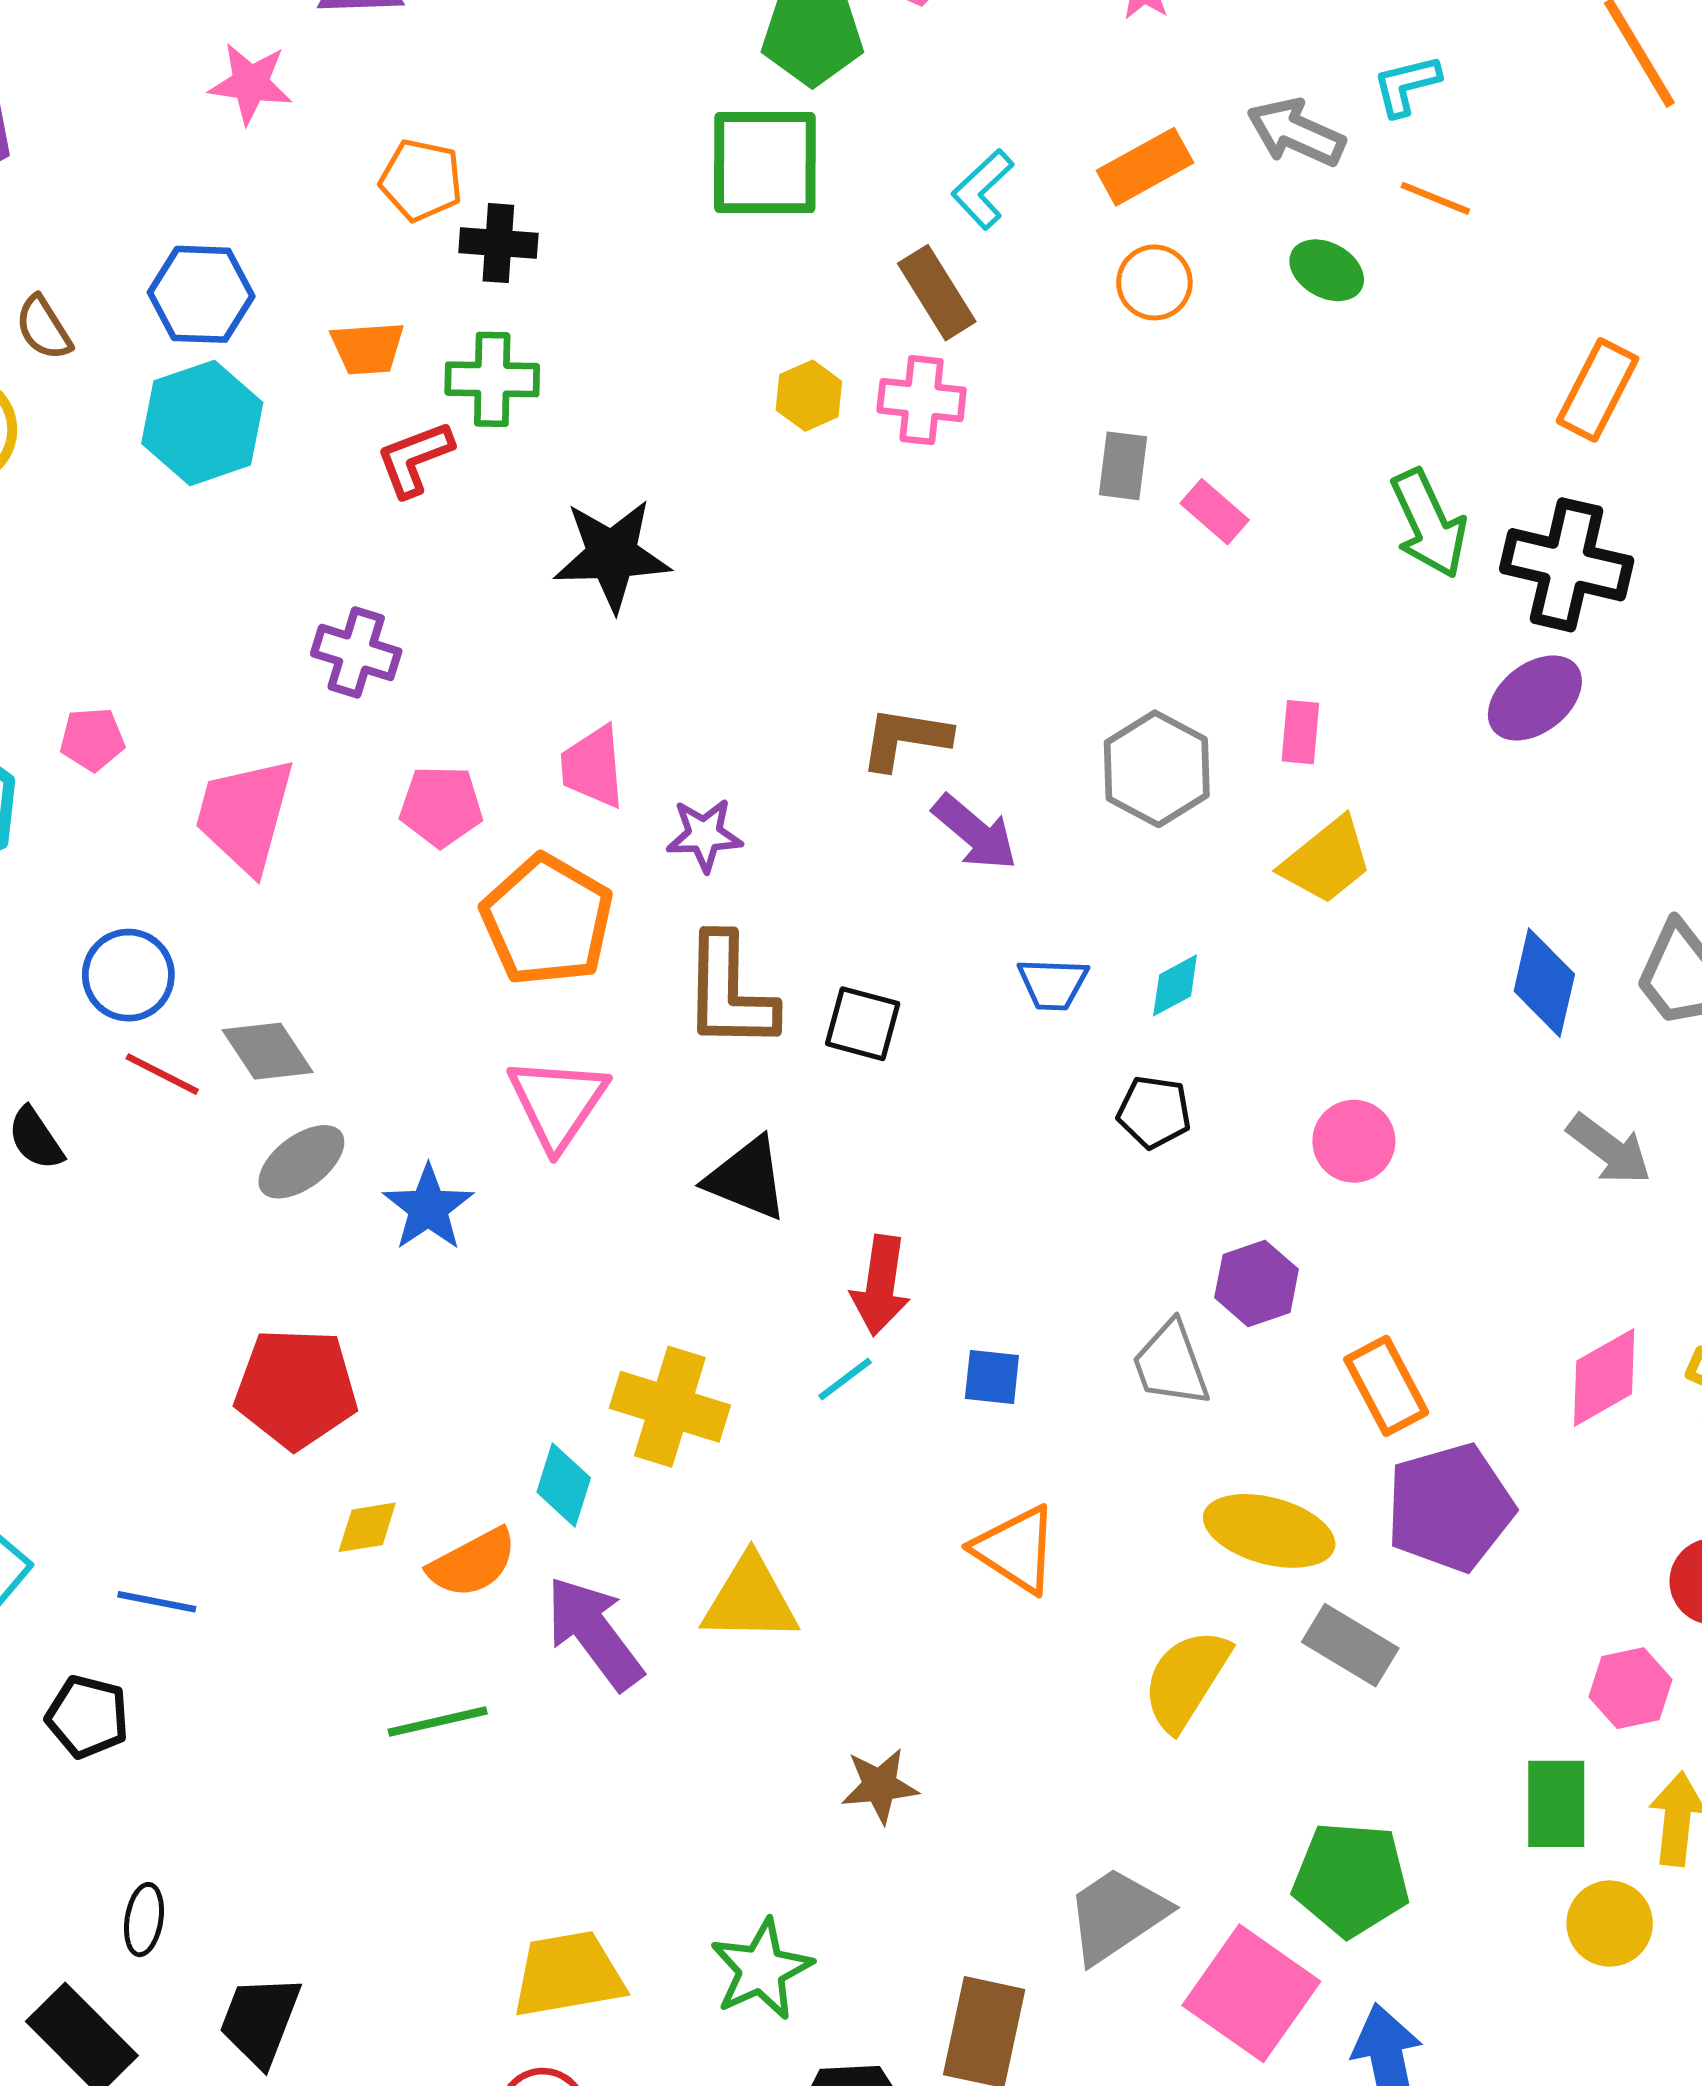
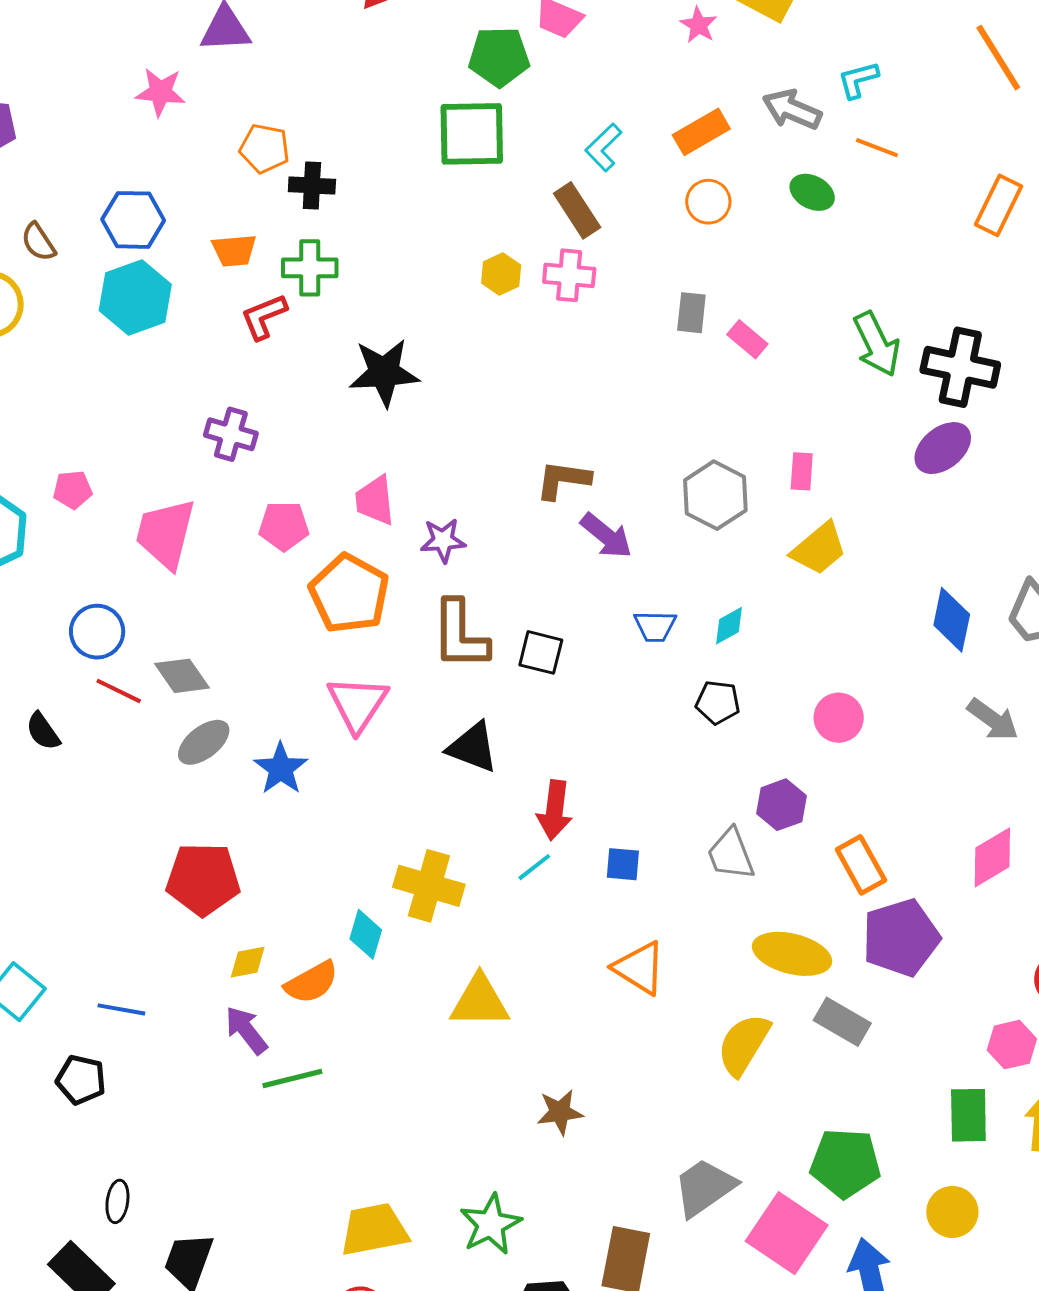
orange rectangle: (1598, 390) -> (998, 205), moved
purple arrow: (594, 1633) -> (246, 1030), moved, size x0.7
yellow circle: (1610, 1924) -> (952, 1212), moved

